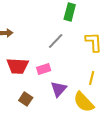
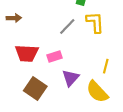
yellow L-shape: (94, 42) -> (95, 22), moved
brown square: (26, 99) -> (35, 89), size x1.5

